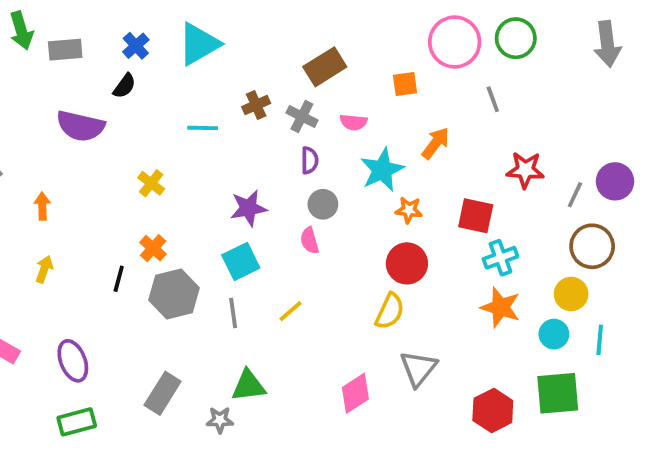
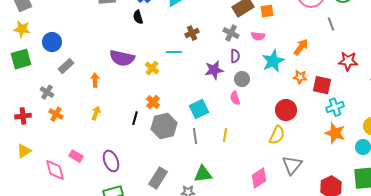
orange square: (405, 84) -> (267, 11), moved
black semicircle: (124, 86) -> (138, 17), turned 128
brown cross: (256, 105) -> (192, 33), moved
purple semicircle: (80, 126) -> (122, 58), moved
cyan line: (203, 128) -> (174, 52), moved
purple star: (248, 208) -> (214, 70), moved
orange star: (409, 210) -> (300, 77), moved
yellow line: (290, 311) -> (225, 135), turned -40

